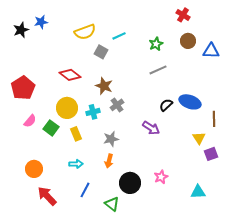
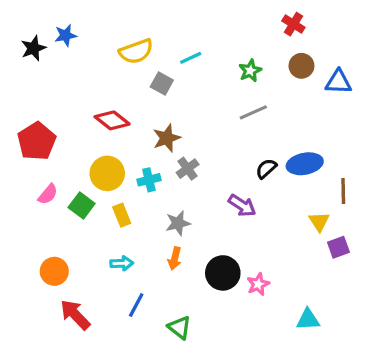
brown star: (104, 86) -> (167, 138), turned 30
blue ellipse: (190, 102) -> (305, 164), turned -30
black circle: (130, 183) -> (223, 273), moved
cyan triangle: (198, 192) -> (308, 319), moved

